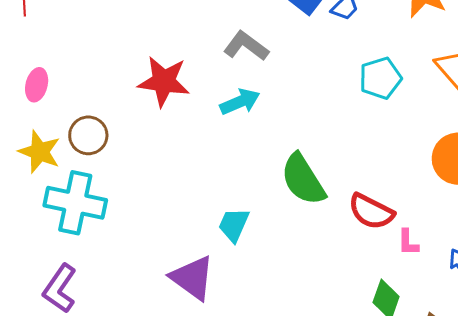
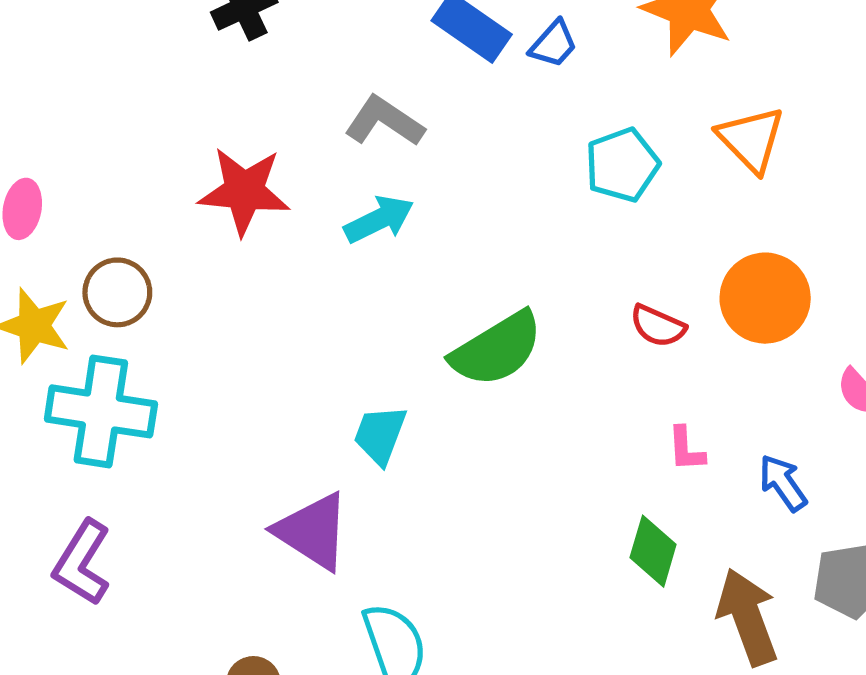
green semicircle: (303, 179) -> (497, 349), turned -86
red semicircle: (371, 212) -> (658, 326), moved, size x0.7

